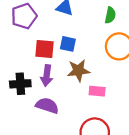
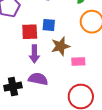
black cross: (20, 84) -> (13, 87), moved

